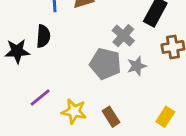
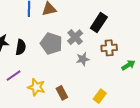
black semicircle: (43, 36) -> (21, 47), moved
gray pentagon: (105, 64) -> (51, 44), moved

